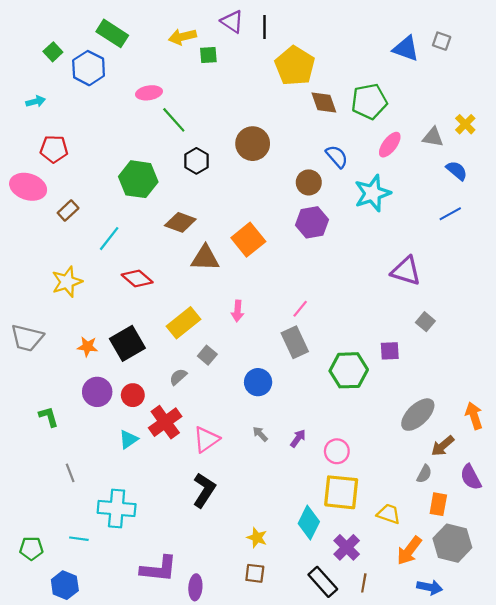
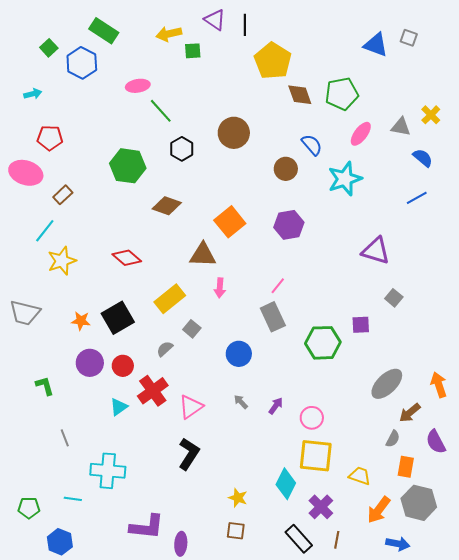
purple hexagon: (312, 222) -> (289, 225), moved
cyan line: (109, 239) -> (45, 231), moved
brown triangle: (205, 258) -> (203, 255), moved

